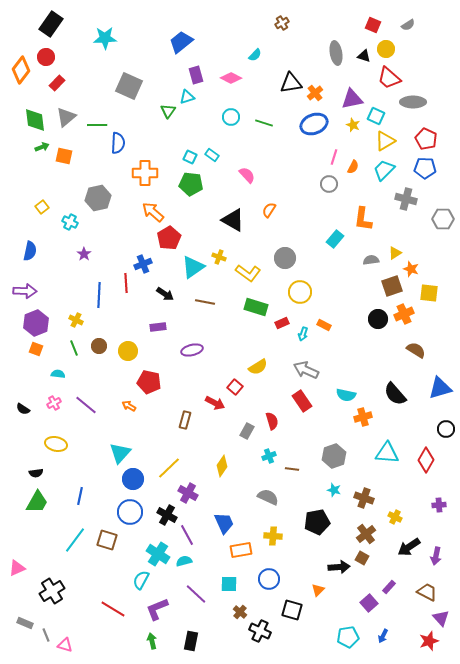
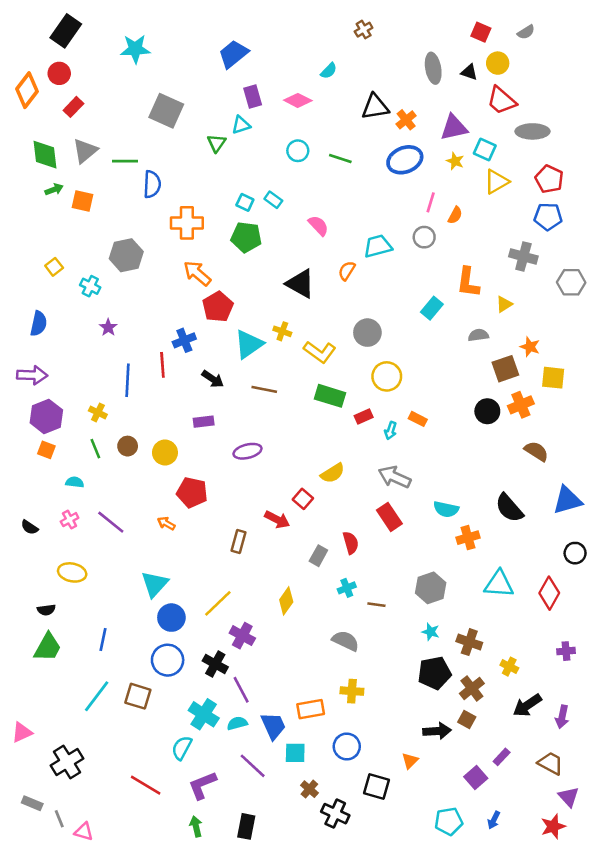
cyan trapezoid: (384, 170) -> (378, 246), moved, turned 30
yellow triangle: (395, 253) -> (504, 304), moved
black pentagon: (317, 522) -> (434, 673), moved
blue trapezoid: (224, 523) -> (273, 726), moved

